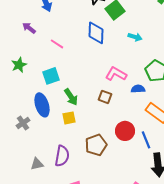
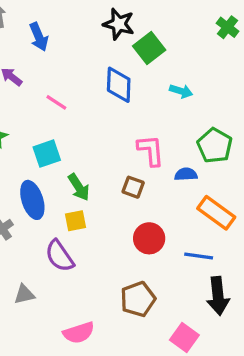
pink L-shape: (116, 74) -> (151, 150), turned 55
red circle: (125, 131) -> (149, 238), moved
blue line: (146, 140) -> (199, 256), turned -60
brown pentagon: (96, 145) -> (138, 299), moved
purple semicircle: (62, 156) -> (60, 256), moved, turned 135

